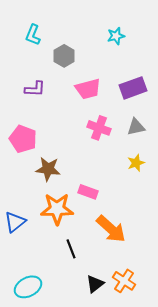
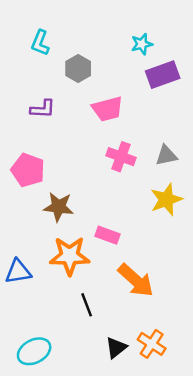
purple rectangle: (133, 88) -> (163, 75), moved
yellow star: (136, 163) -> (166, 200), size x1.5
blue triangle: (15, 222) -> (18, 272), turned 30

